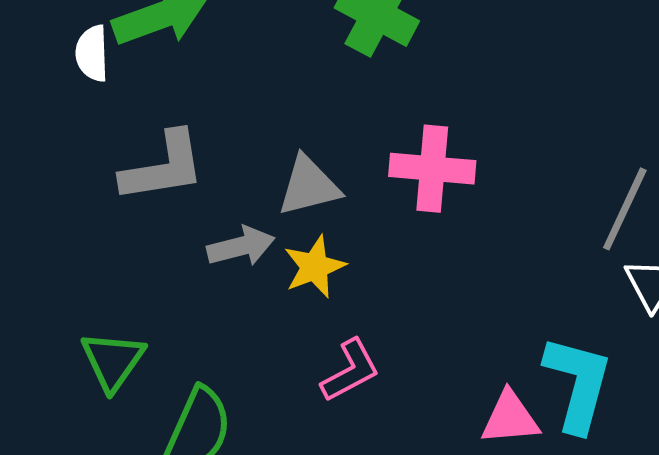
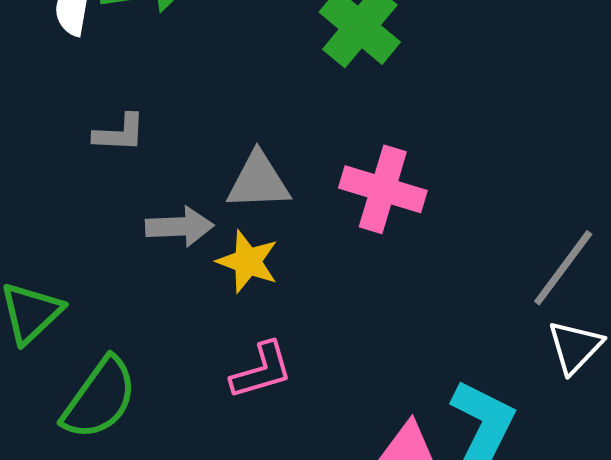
gray L-shape: (163, 167) -> (120, 133), size x0.6
yellow star: (315, 267) -> (248, 262), turned 30

